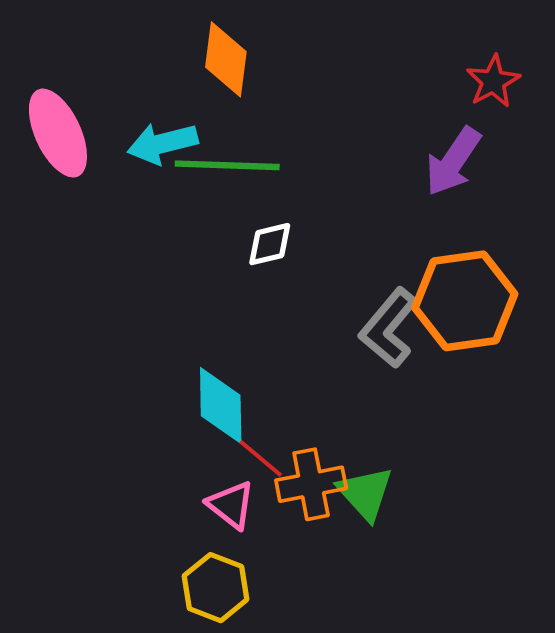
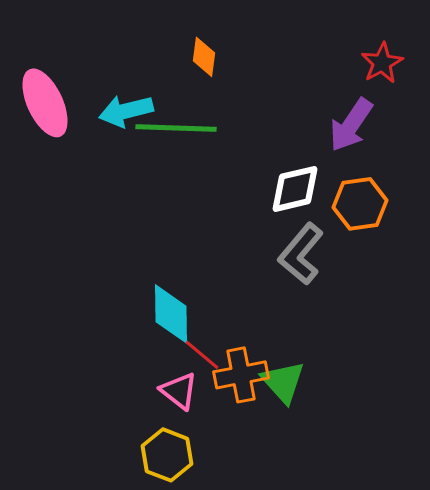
orange diamond: (226, 59) -> (204, 57), moved, size x0.7
white diamond: (270, 244) -> (295, 189), moved, size x1.4
orange hexagon: (465, 301) -> (360, 204), moved, size x0.7

